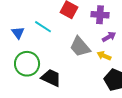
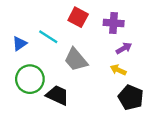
blue triangle: (18, 33) -> (20, 44), turned 32
gray trapezoid: (80, 47) -> (76, 60), moved

